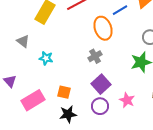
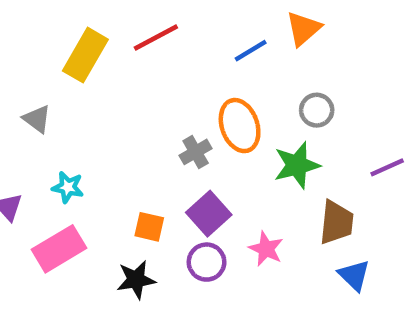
orange ellipse: (103, 28) -> (240, 126), moved
cyan star: (46, 58) -> (68, 187), moved
orange square: (64, 92) -> (149, 227), moved

